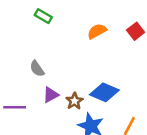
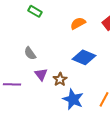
blue diamond: (104, 92) -> (84, 57), moved
purple triangle: (51, 95) -> (41, 74), turned -40

